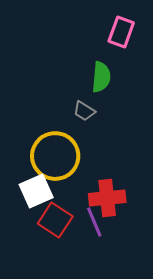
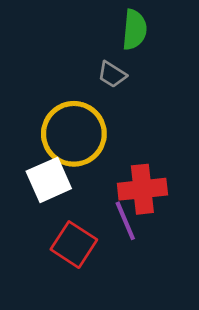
red square: (55, 220) -> (74, 245), moved

